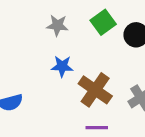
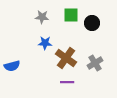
green square: (103, 22) -> (71, 15), turned 35

